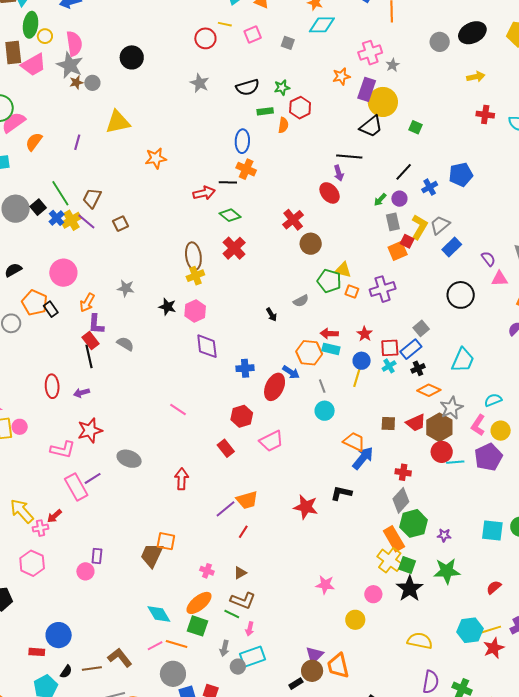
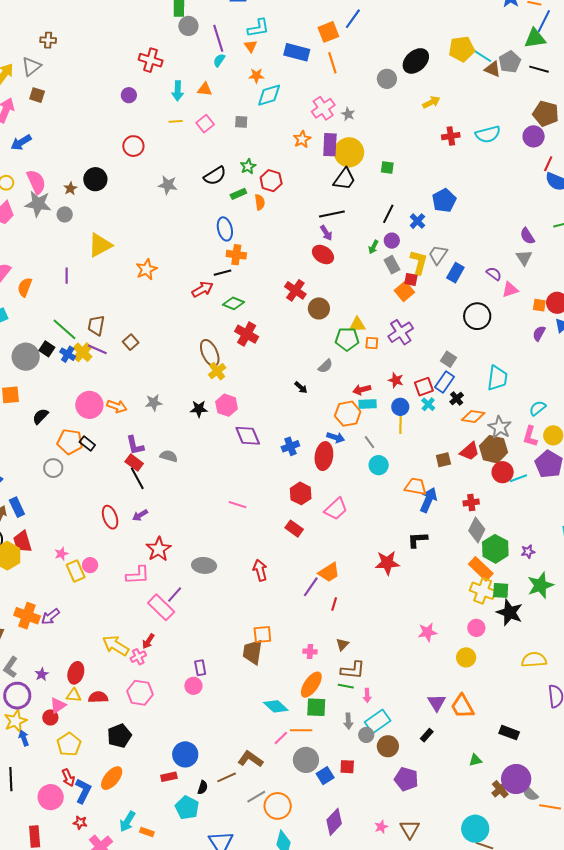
red circle: (205, 38) -> (133, 146), moved
brown star: (76, 82) -> (70, 189), moved
orange arrow: (87, 303) -> (117, 406), moved, turned -84
brown circle: (312, 671) -> (388, 746), moved

